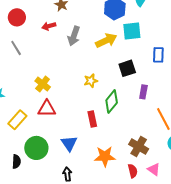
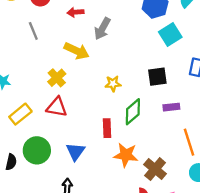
cyan square: (132, 31) -> (170, 34), turned -36
yellow arrow: (106, 41) -> (77, 51), moved, turned 40
purple rectangle: (143, 92) -> (171, 107), turned 64
orange star: (105, 156) -> (126, 155), moved

